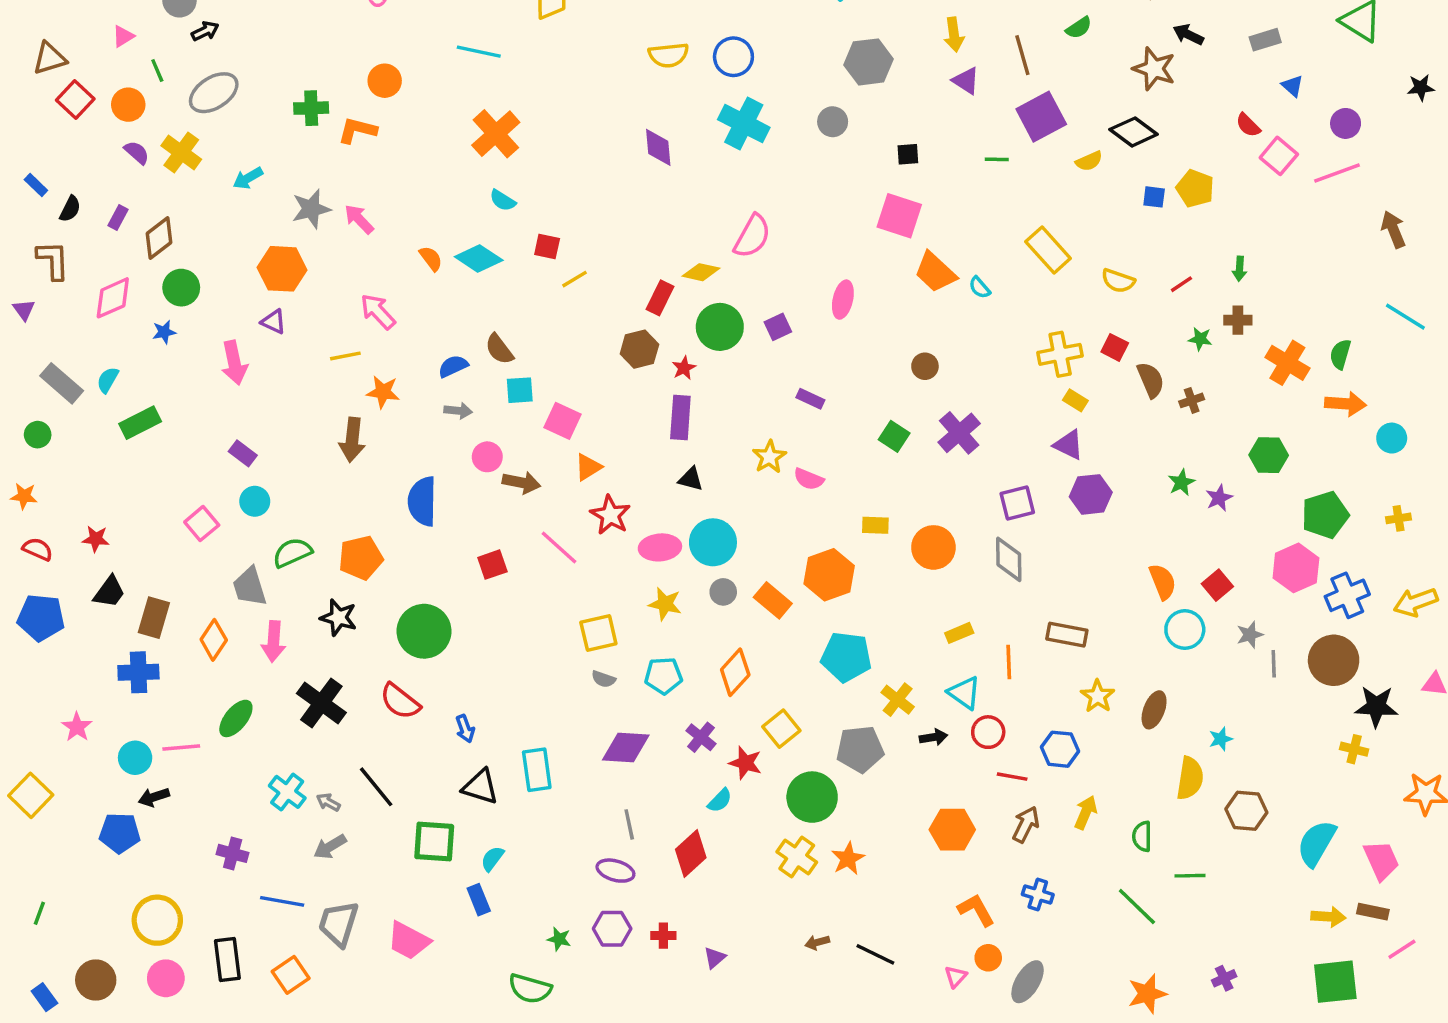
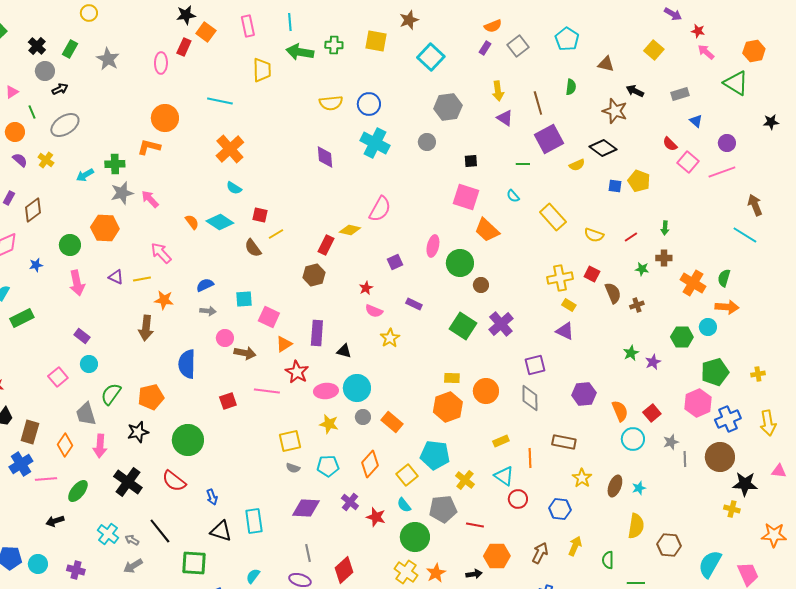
green semicircle: (1079, 28) -> (571, 87), turned -49
orange circle: (385, 81) -> (165, 118), size x1.4
green cross: (311, 108) -> (115, 164), moved
yellow cross: (181, 153) -> (46, 160), size x0.7
green circle: (181, 288) -> (70, 245), moved
cyan semicircle: (980, 288) -> (513, 196), moved
cyan line: (1405, 317) -> (745, 235), moved
purple triangle: (274, 322) -> (116, 277), moved
green circle: (720, 327) -> (460, 263), moved
brown semicircle: (499, 349) -> (253, 248), moved
red star: (684, 368) -> (366, 288), moved
purple rectangle: (680, 418) -> (317, 333), moved
green square: (894, 436) -> (463, 326), size x1.5
cyan circle: (1392, 438) -> (708, 327), moved
pink semicircle: (809, 479) -> (374, 311), moved
purple hexagon: (1091, 494) -> (584, 394), moved
pink line: (559, 547) -> (267, 391), turned -35
green semicircle: (292, 553) -> (111, 394), turned -30
orange hexagon: (829, 575) -> (448, 407), moved
yellow arrow: (1416, 602) -> (768, 423), turned -80
black star: (339, 618) -> (138, 432), turned -30
blue cross: (138, 672) -> (21, 464), turned -30
yellow square: (781, 729) -> (407, 475), moved
black arrow: (933, 737) -> (474, 574), moved
cyan star: (1221, 739) -> (639, 488), moved
pink line: (181, 747) -> (46, 479), moved
cyan circle: (135, 758) -> (38, 564), moved
red line: (1012, 777) -> (475, 525), moved
black arrow: (154, 797) -> (55, 521), moved
cyan semicircle: (720, 800) -> (404, 505), moved, turned 98
cyan semicircle: (492, 859) -> (253, 576), moved

